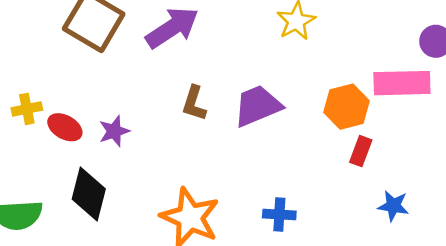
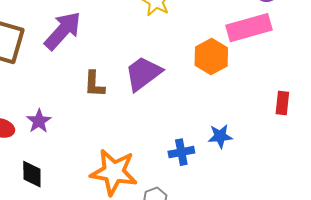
red rectangle: (361, 151) -> (282, 103), moved
black diamond: (89, 194) -> (32, 174), size x0.7
blue star: (393, 206) -> (220, 136), moved

